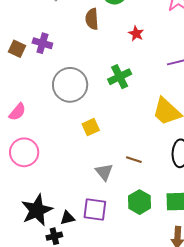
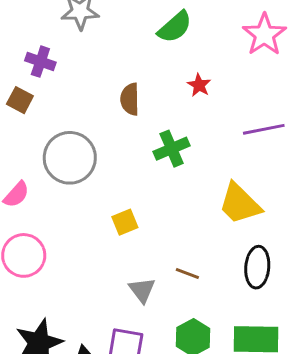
brown semicircle: (92, 19) -> (130, 99), moved
purple cross: (42, 43) -> (40, 62), moved
gray circle: (70, 85) -> (70, 158), moved

